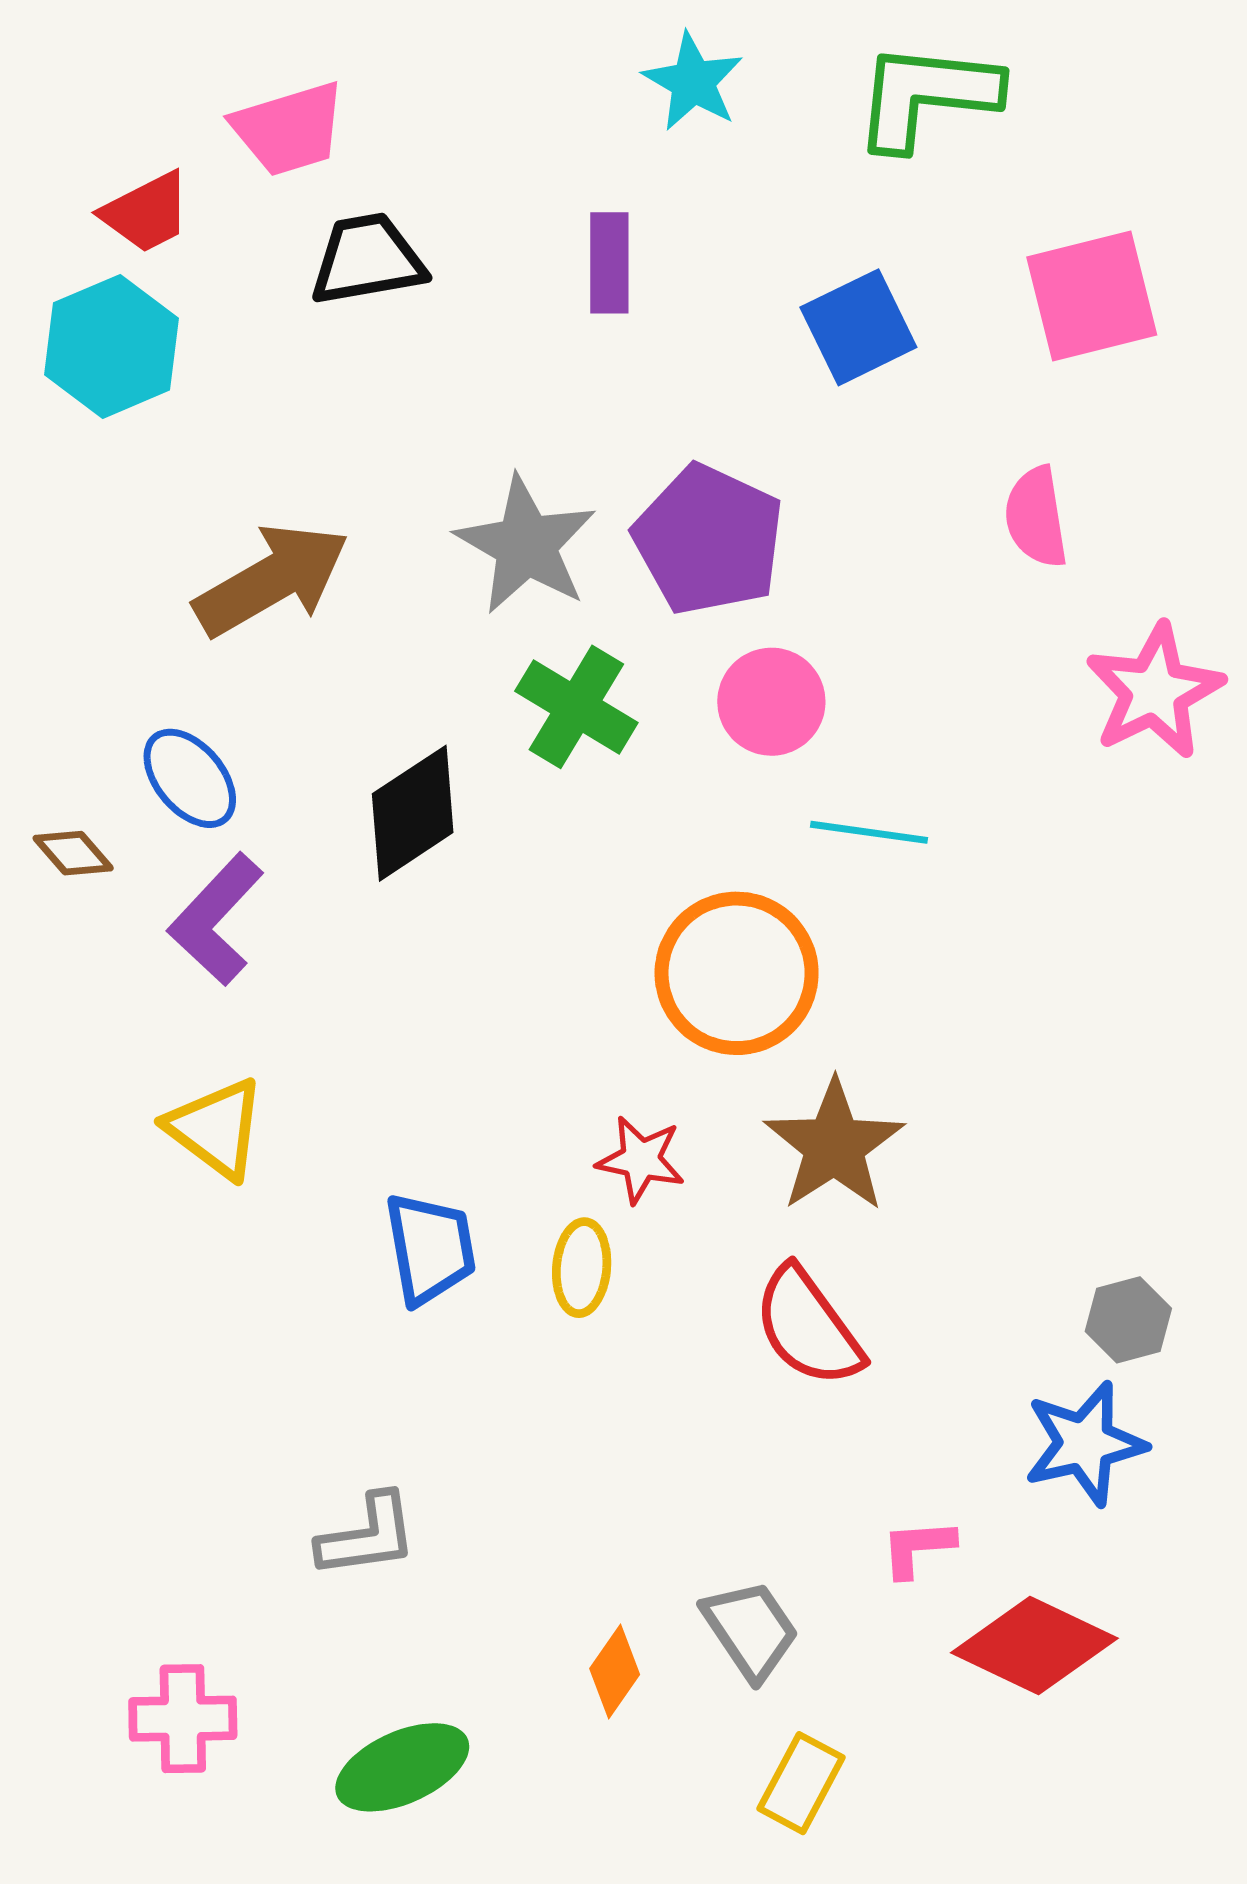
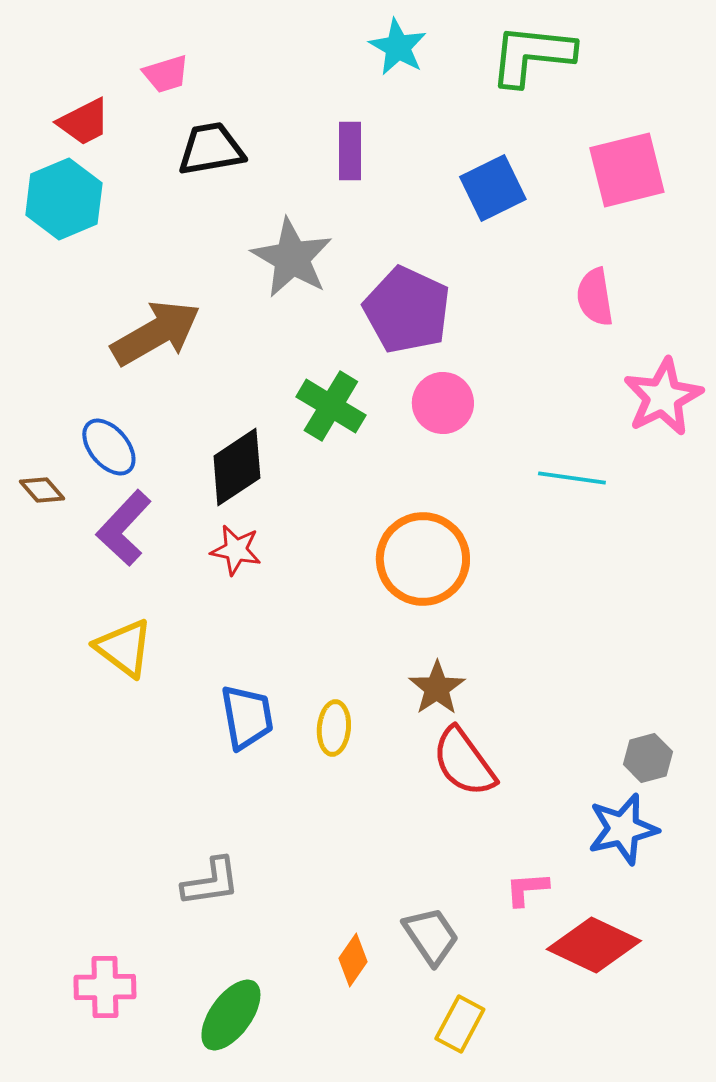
pink trapezoid: (289, 129) -> (166, 74), size x0.7
gray star: (526, 545) -> (292, 258), moved
cyan line: (869, 832) -> (572, 478), moved
brown star: (834, 1146) -> (437, 688), moved, size x0.7
red star: (641, 1160) -> (236, 550), moved
green ellipse: (402, 1767) -> (231, 1015), turned -30

